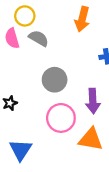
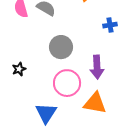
blue triangle: (21, 150) -> (46, 113), moved

